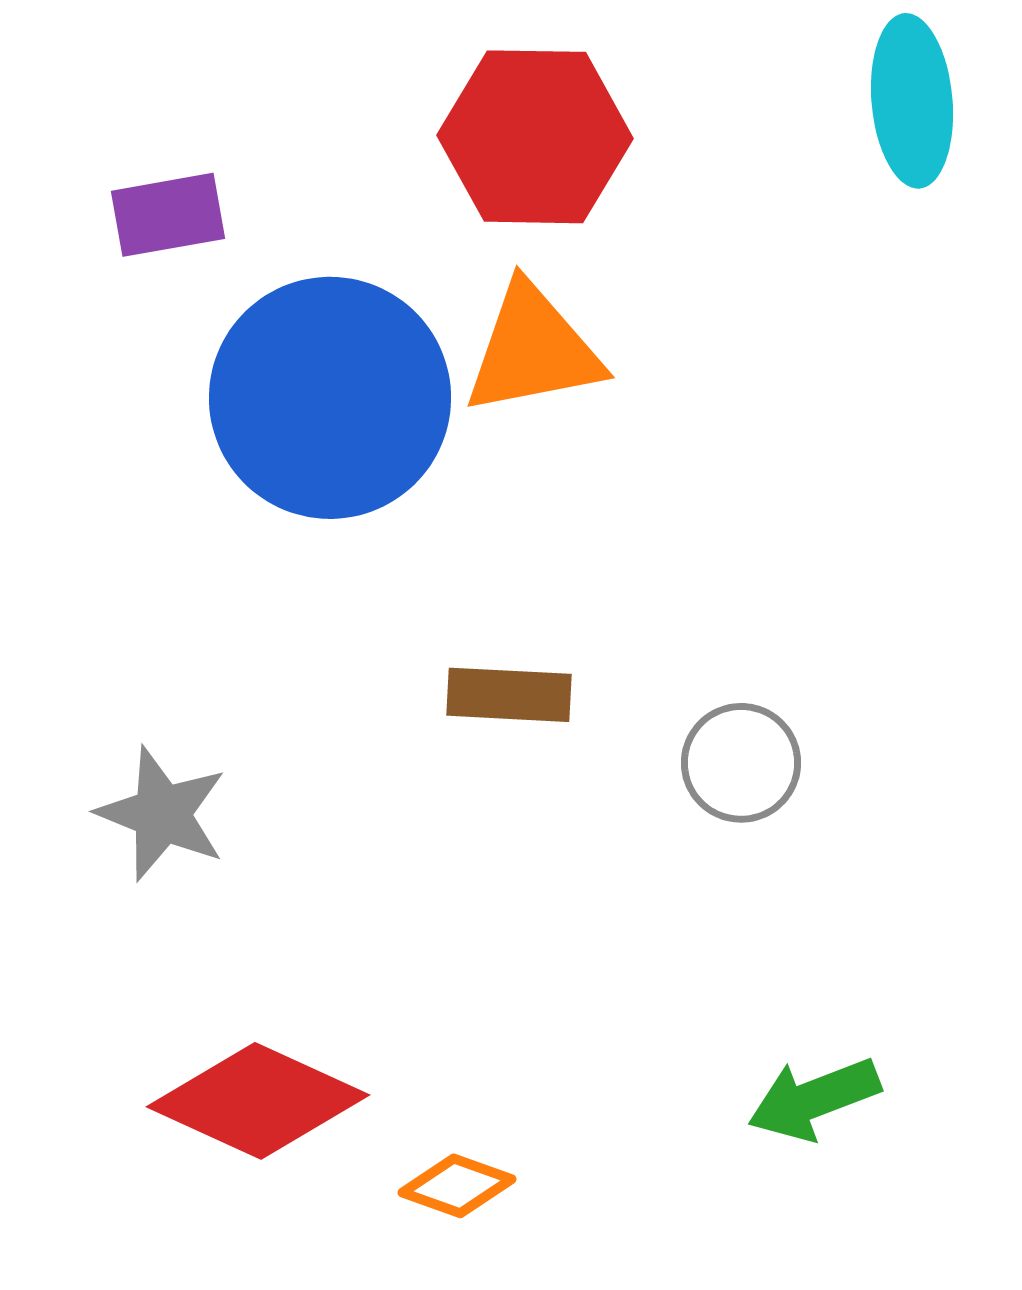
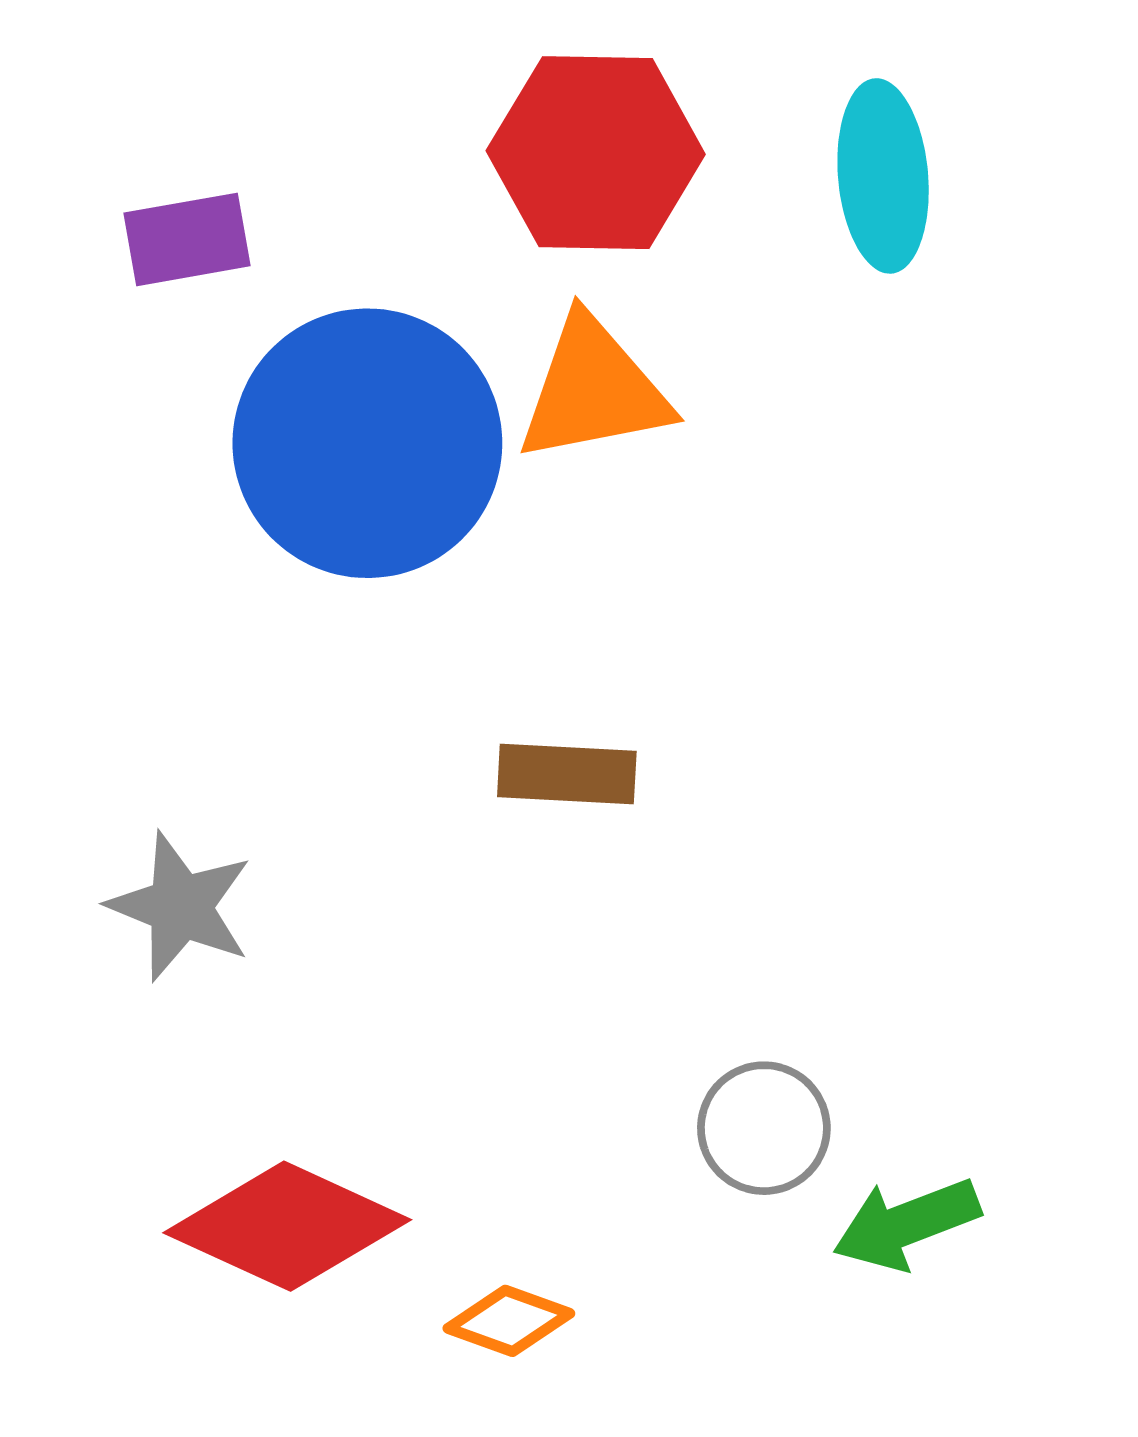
cyan ellipse: (912, 101) -> (883, 176), moved
gray circle: (741, 763) -> (764, 1128), moved

